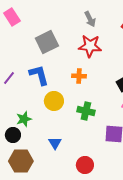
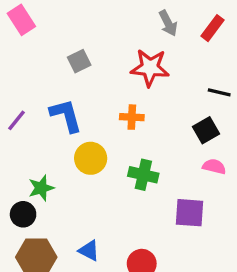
gray arrow: (90, 19) -> (168, 23), moved
gray square: (47, 42) -> (79, 61), size x0.6
blue triangle: (55, 143) -> (89, 251), moved, turned -32

